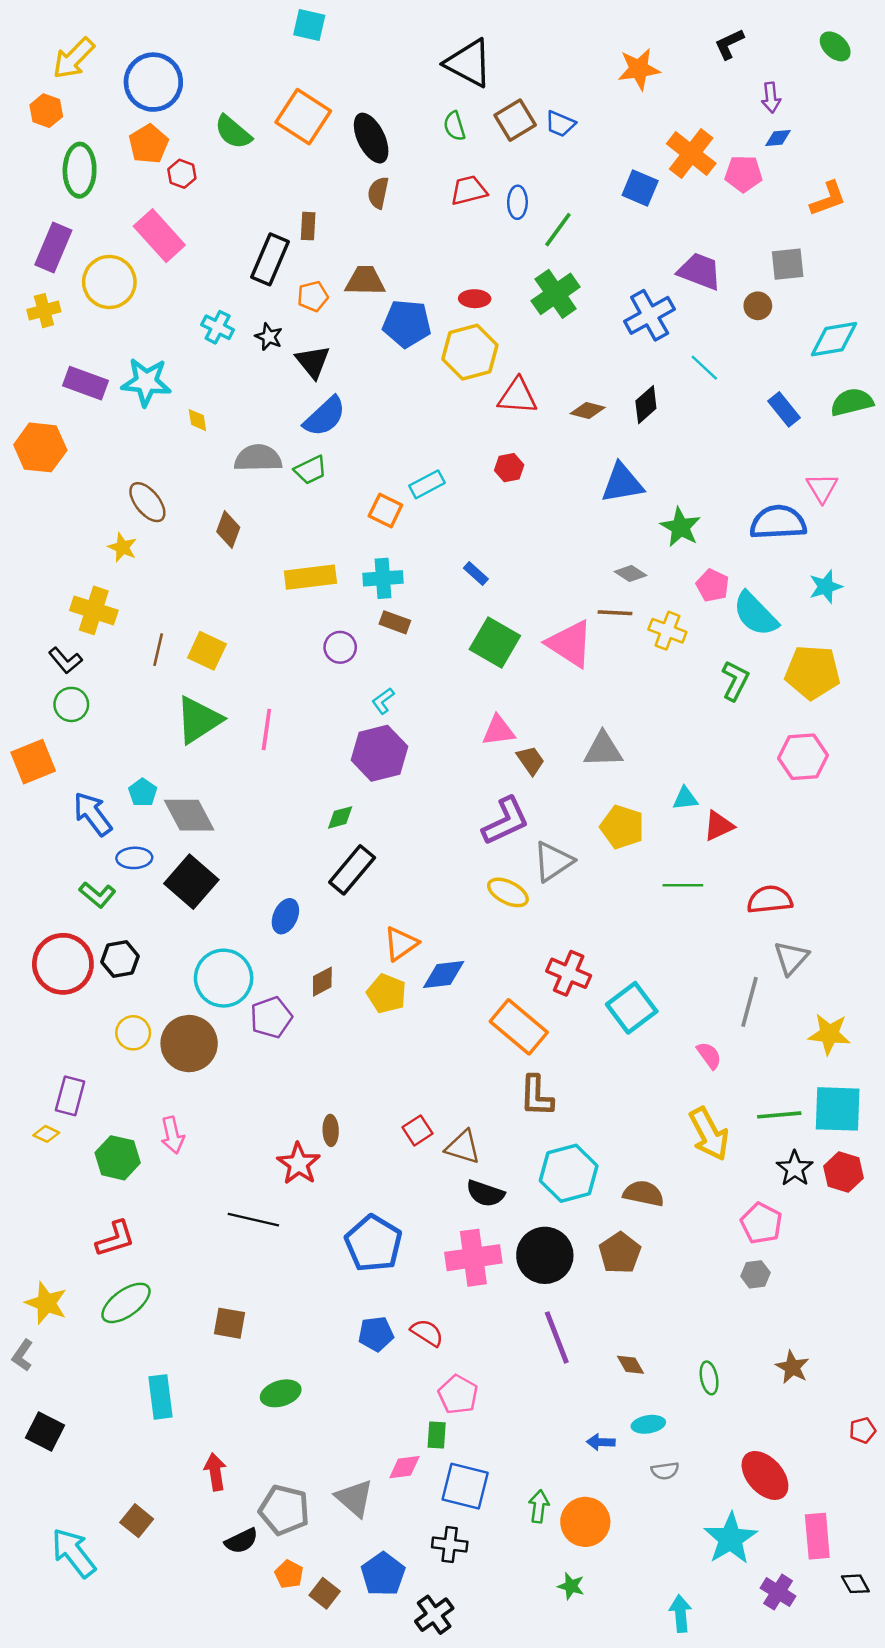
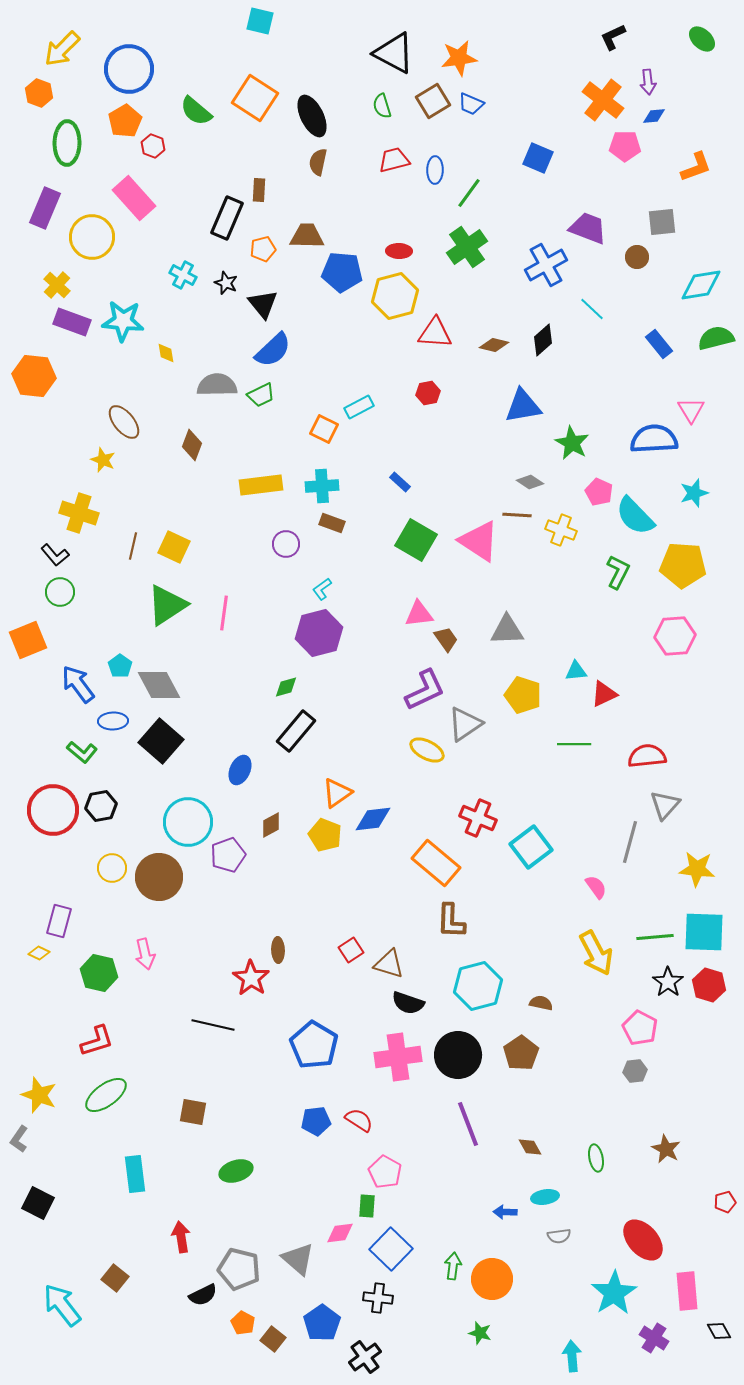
orange star: (639, 69) -> (459, 58), moved
orange cross: (691, 153) -> (603, 100), moved
yellow cross: (44, 311) -> (57, 285), moved, turned -32
brown semicircle: (644, 1193) -> (541, 1003), size x0.7
blue square: (465, 1486) -> (391, 1249), turned 30

